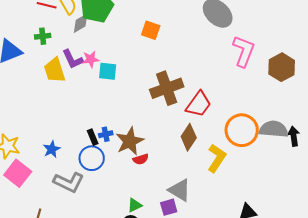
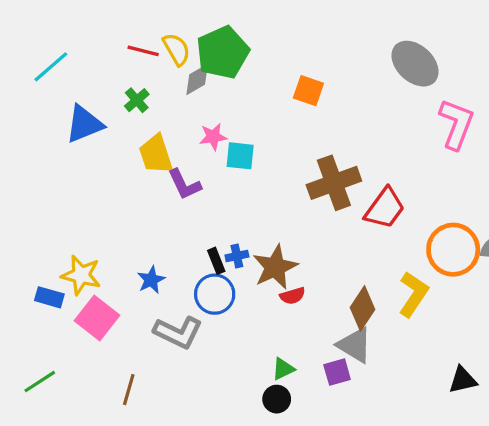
green cross: (43, 36) -> (137, 100), turned -35
purple L-shape: (73, 59) -> (184, 184), moved
brown diamond: (189, 137) -> (363, 308), moved

